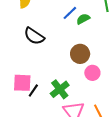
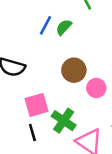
pink square: (22, 83) -> (37, 105), moved
black line: (33, 90) -> (32, 133), turned -32

